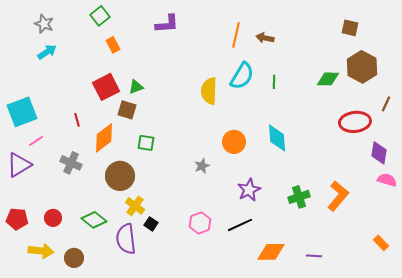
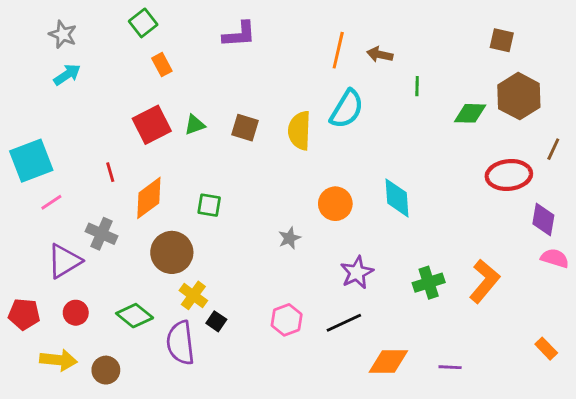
green line: (274, 82) -> (417, 86), moved
brown square: (127, 110) -> (245, 128), moved
purple triangle: (19, 165) -> (64, 261), moved

